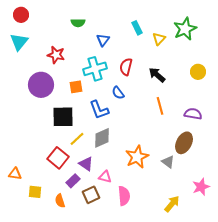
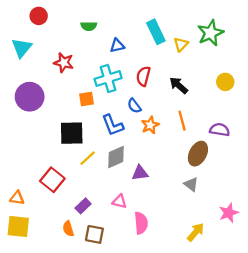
red circle: (21, 15) -> (39, 16), moved
cyan rectangle: (137, 28) -> (156, 32), size x1.5
blue triangle: (103, 40) -> (117, 46), turned 40
purple circle: (41, 85) -> (30, 97), moved
brown ellipse: (184, 143) -> (198, 154), moved
orange star: (137, 157) -> (150, 125), moved, size x0.7
red square: (58, 158) -> (52, 180), moved
purple triangle: (86, 164) -> (140, 173), moved, turned -42
yellow square: (35, 192) -> (18, 226), moved, size x1.5
brown square: (91, 195) -> (94, 234), moved, turned 36

